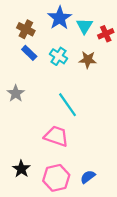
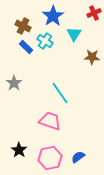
cyan triangle: (84, 26) -> (74, 34), moved
red cross: (106, 34) -> (94, 13), moved
cyan cross: (58, 56) -> (45, 41), moved
brown star: (88, 60) -> (92, 57), moved

